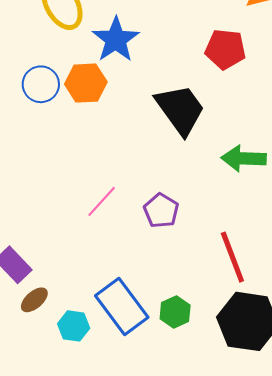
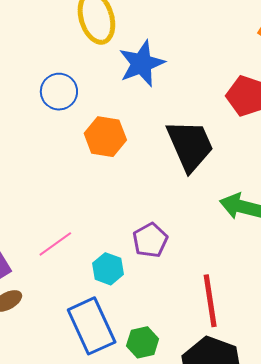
orange hexagon: (86, 83) -> (105, 137), moved
pink line: (102, 201) -> (55, 244), moved
cyan hexagon: (74, 326) -> (108, 269), moved

